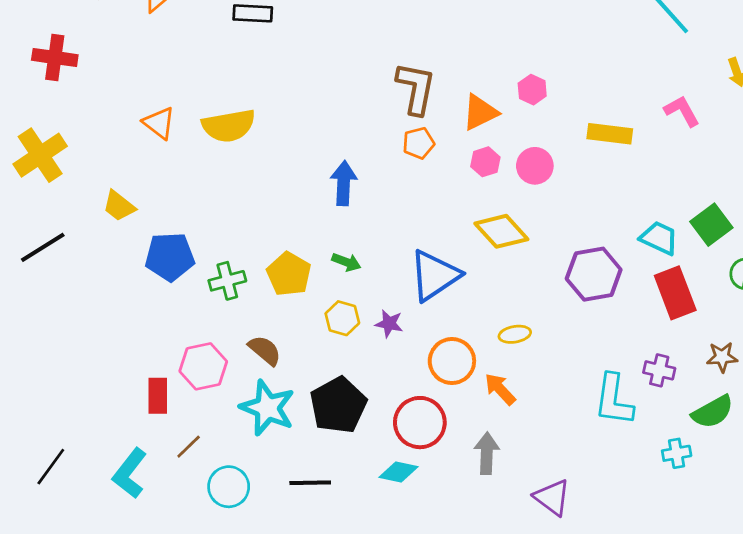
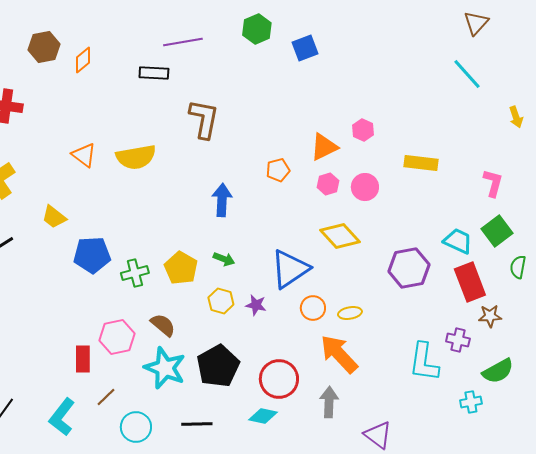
brown L-shape: (416, 88) -> (204, 119), moved
pink L-shape: (682, 111) -> (493, 183), moved, turned 44
brown star: (722, 357) -> (490, 316), moved
orange circle: (452, 361) -> (313, 308), moved, size x0.7
orange arrow: (500, 389) -> (339, 354), size x1.6

